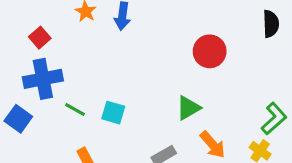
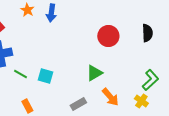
black semicircle: (271, 24) -> (147, 33), moved

